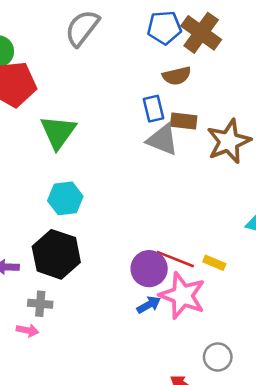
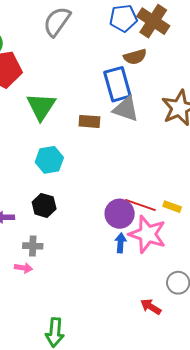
blue rectangle: (153, 109) -> (117, 84), size x1.6
brown rectangle: (184, 121) -> (89, 121), moved
black hexagon: (56, 254) -> (44, 205), size x0.6
blue arrow: (149, 305) -> (121, 243), turned -54

